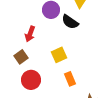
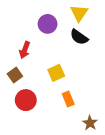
black semicircle: (70, 22) -> (79, 37), moved

